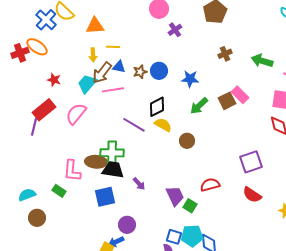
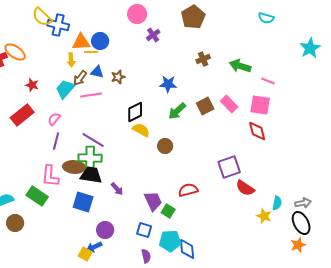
blue cross: (46, 20) -> (58, 25), moved, turned -30
orange triangle: (95, 26) -> (81, 42), moved
blue circle: (159, 71) -> (100, 41), moved
brown arrow: (102, 73) -> (80, 78), size x0.7
pink rectangle: (240, 95) -> (229, 104), moved
pink semicircle: (76, 114) -> (54, 119), size x0.6
purple line: (134, 125) -> (93, 140), moved
purple line: (34, 127) -> (56, 141), moved
green rectangle: (59, 191) -> (37, 196), size x1.5
red semicircle: (252, 195) -> (245, 188), moved
blue square: (105, 197) -> (83, 202), turned 30
blue square: (174, 237) -> (144, 230), moved

